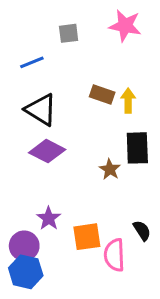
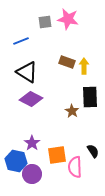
pink star: (125, 26) -> (68, 19), moved
purple circle: (24, 246) -> (32, 174), moved
blue hexagon: (26, 272) -> (16, 161), moved

